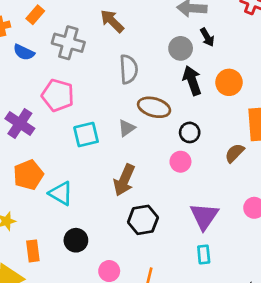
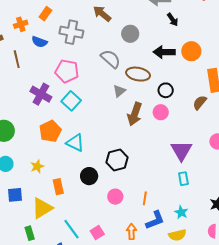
gray circle: (181, 48) -> (130, 34), moved
gray semicircle: (129, 69) -> (111, 59), moved, turned -40
black arrow: (192, 80) -> (164, 52), turned -65
cyan square: (86, 135) -> (71, 101), moved, turned -30
brown arrow: (124, 180) -> (135, 114), moved
black hexagon: (143, 220) -> (117, 160), moved

